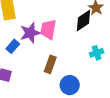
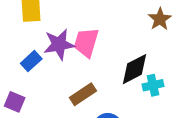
black diamond: (84, 20) -> (134, 69), moved
brown rectangle: (50, 64) -> (83, 94), turned 30

